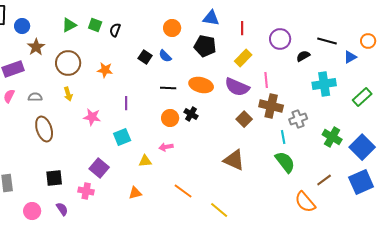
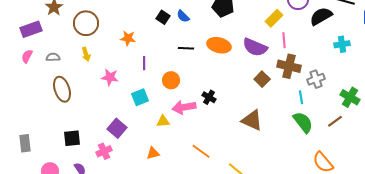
black semicircle: (303, 56) -> (321, 16), size x1.6
yellow rectangle: (243, 58) -> (274, 18), moved
orange star: (105, 70) -> (128, 38), moved
cyan cross: (324, 84) -> (342, 44), size x0.7
black cross: (191, 114) -> (209, 97), moved
orange circle: (170, 118) -> (171, 80), moved
pink arrow: (166, 147) -> (184, 107), size x1.6
brown line: (324, 180) -> (335, 121), moved
pink cross: (86, 191) -> (104, 151), turned -35

